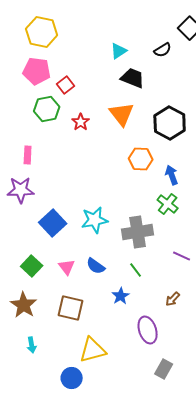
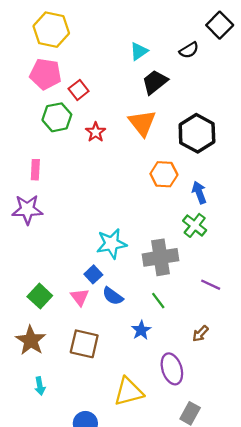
black trapezoid: (133, 78) -> (155, 82), turned -60
blue square: (53, 223) -> (93, 274), moved, size x0.6
yellow triangle: (93, 350) -> (129, 392), moved

